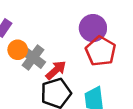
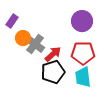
red pentagon: (101, 51) -> (83, 53), moved, turned -30

